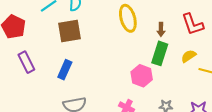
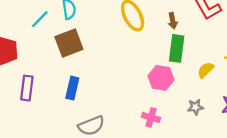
yellow semicircle: (189, 56) -> (206, 70), moved
purple rectangle: (26, 62) -> (27, 88), turned 45

